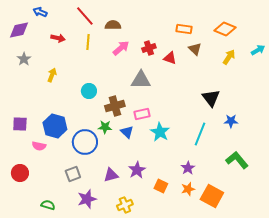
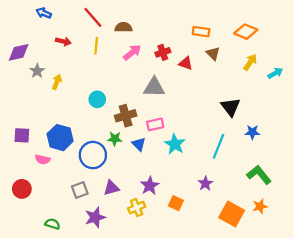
purple diamond: (19, 30) -> (19, 52), moved
cyan arrow: (258, 50) -> (275, 73), moved
gray star: (24, 59) -> (37, 71), moved
purple triangle: (111, 175) -> (111, 188), moved
orange star: (188, 189) -> (260, 206), moved
yellow cross: (125, 205) -> (137, 208), moved

